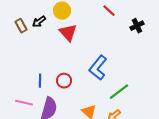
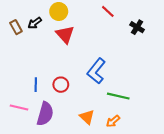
black cross: (137, 26) -> (137, 27), turned -32
green line: (119, 92) -> (118, 96), turned 50

